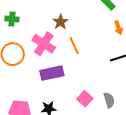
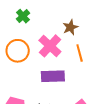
green cross: (12, 19) -> (23, 16), turned 32

